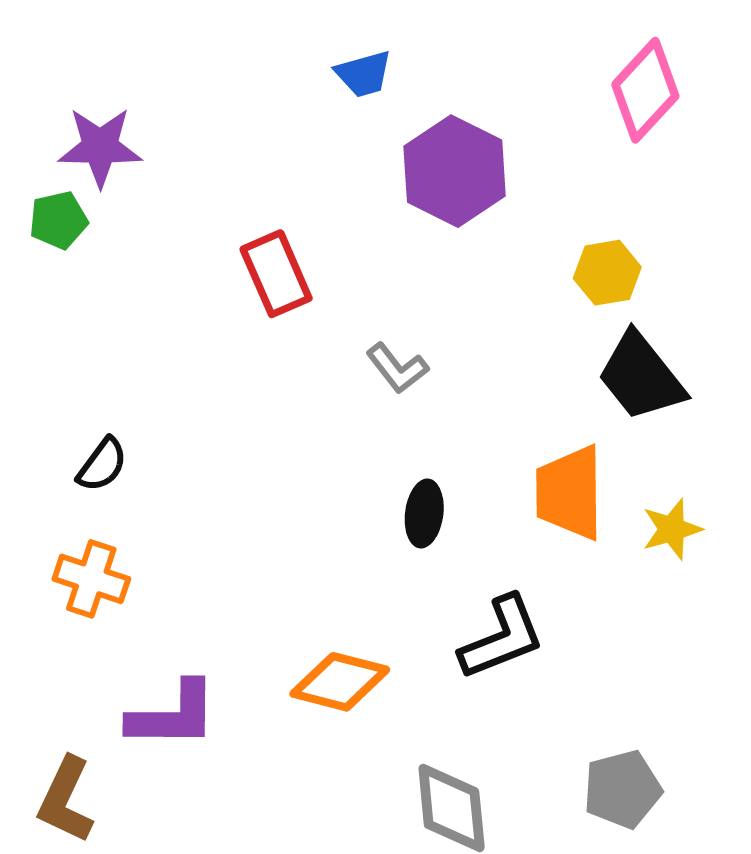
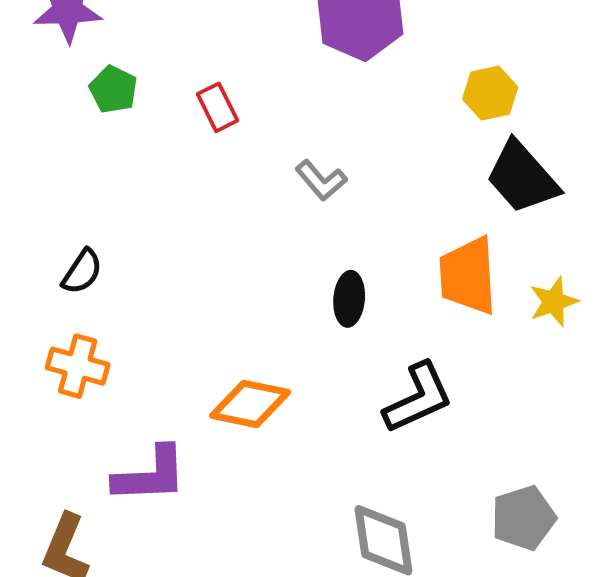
green pentagon: (58, 220) -> (113, 89), moved, turned -30
red rectangle: (276, 274) -> (218, 107), size x0.7
orange diamond: (340, 682) -> (250, 404), moved

